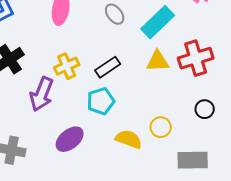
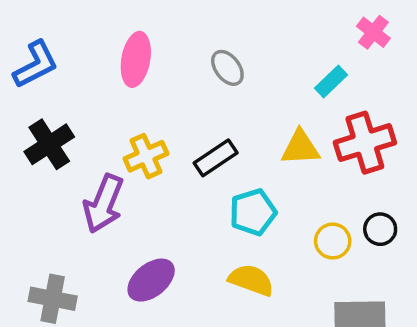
cyan rectangle: (158, 22) -> (331, 81), moved, size x0.6
cyan pentagon: (101, 101) -> (253, 212), moved
yellow circle: (161, 127) -> (333, 241), moved

